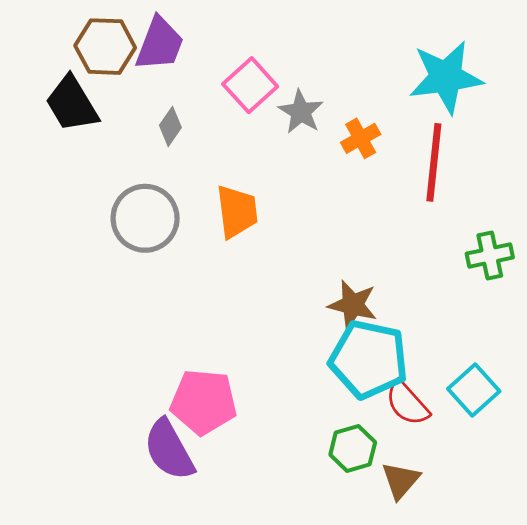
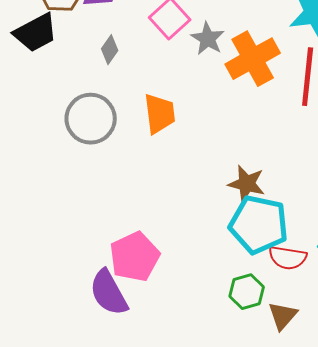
black trapezoid: (72, 104) -> (36, 33), turned -87
orange cross: (361, 138) -> (253, 59), size x1.8
pink pentagon: (204, 402) -> (135, 257), turned -30
red semicircle: (407, 403) -> (288, 258), turned -39

